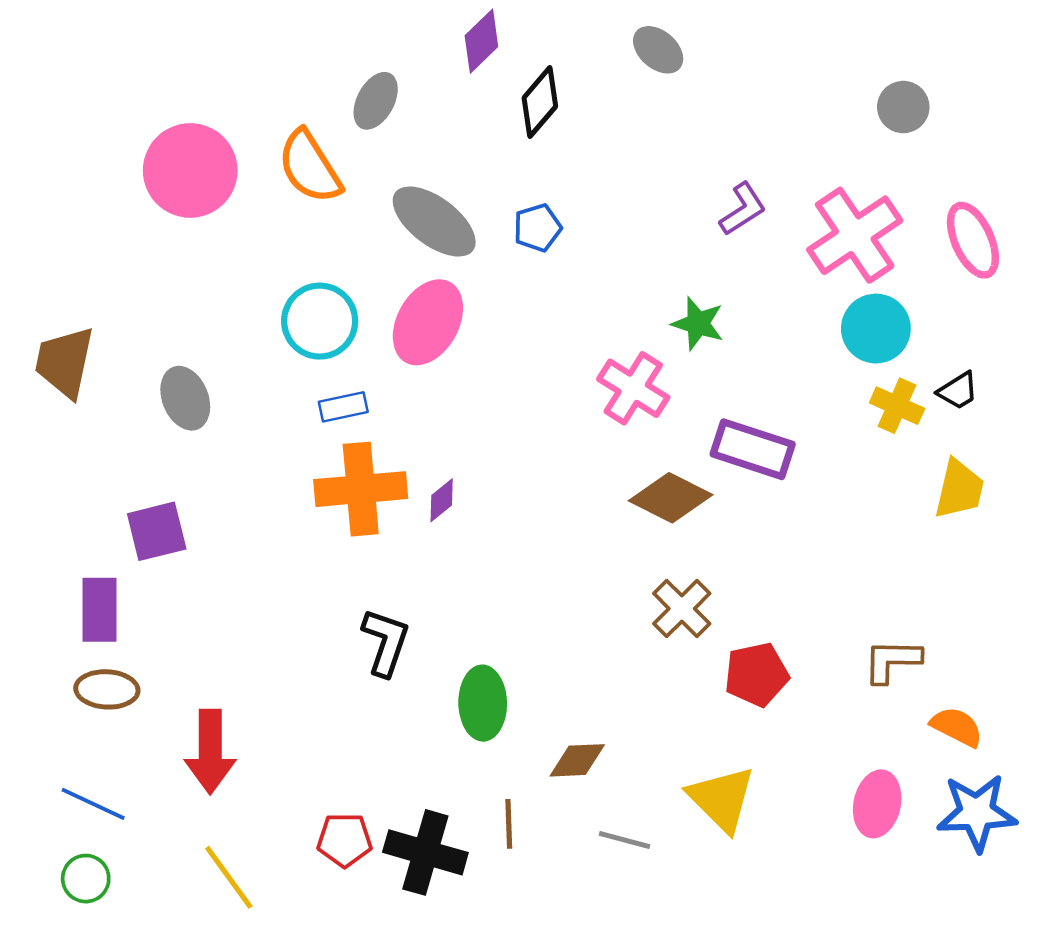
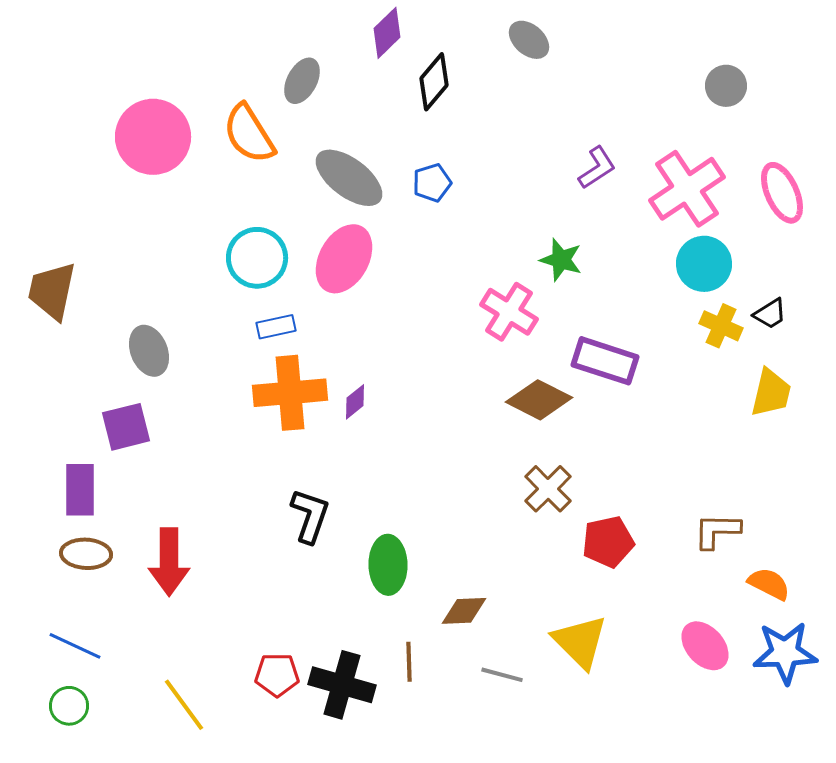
gray ellipse: (185, 398) -> (149, 351), moved
red arrow: (210, 752) -> (169, 562), moved
pink ellipse: (877, 804) -> (705, 646), turned -54

